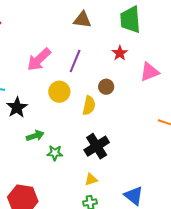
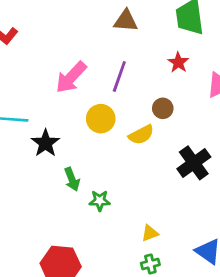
yellow semicircle: (89, 105) -> (141, 135), turned 54
green arrow: (35, 136) -> (72, 179), turned 90
black cross: (97, 146) -> (194, 163), moved

